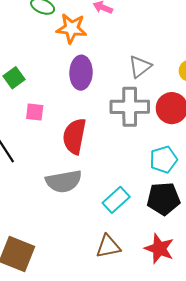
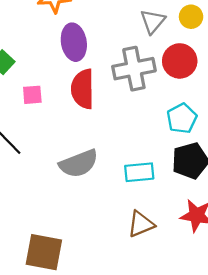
gray triangle: (140, 67) -> (153, 21), moved
red semicircle: (74, 136) -> (83, 89), moved
cyan rectangle: (116, 200) -> (139, 172), turned 48

